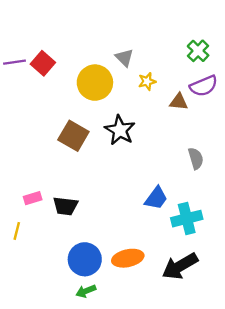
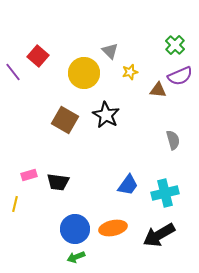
purple line: (14, 62) -> (13, 72), moved, turned 60
blue trapezoid: (156, 198) -> (128, 185), moved

